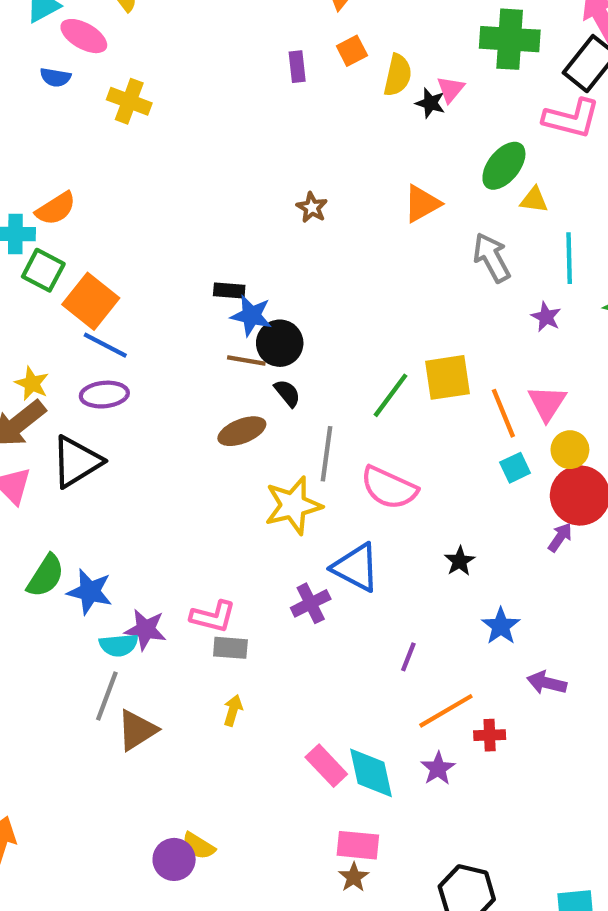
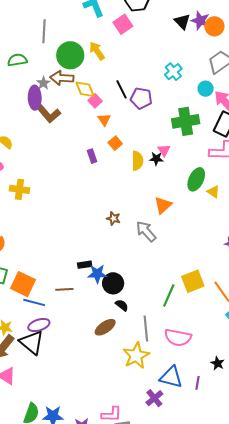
yellow semicircle: (398, 75) -> (137, 161), moved
yellow triangle: (534, 200) -> (213, 192), turned 40
gray arrow: (492, 258) -> (146, 231), moved
brown line: (246, 360) -> (64, 289), moved
black triangle: (76, 462) -> (32, 342), moved, turned -36
purple line: (408, 657) -> (197, 383), moved

